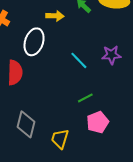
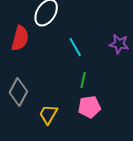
cyan line: (79, 60) -> (75, 47), moved
green line: (85, 98) -> (83, 80), turned -63

